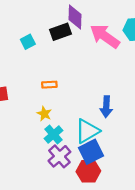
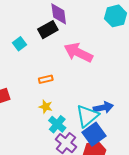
pink arrow: (105, 36) -> (78, 52), moved
blue arrow: (106, 107) -> (103, 108), moved, turned -96

